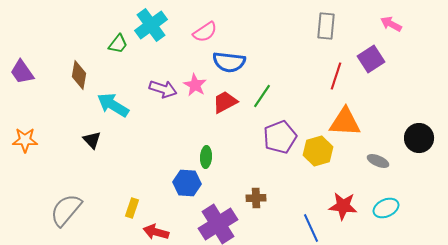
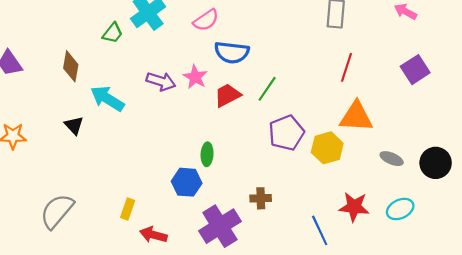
purple square: (371, 59) -> (415, 70), moved
black circle: (419, 138) -> (436, 163), moved
black triangle: (92, 140) -> (74, 125), moved

